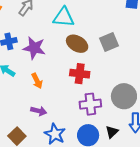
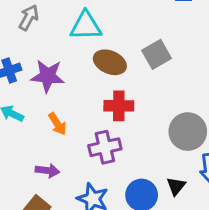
purple cross: (90, 104) -> (105, 147), moved
purple arrow: (39, 111) -> (47, 171), moved

